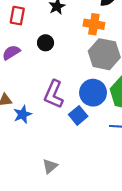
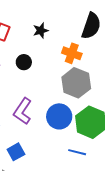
blue square: (78, 115) -> (16, 152), moved

